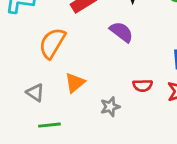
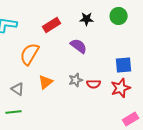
gray star: (110, 107) -> (76, 80), moved
green line: (49, 125) -> (14, 112), moved

